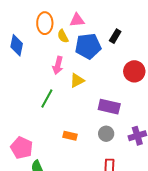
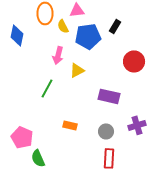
gray circle: (106, 134) -> (106, 131), moved

